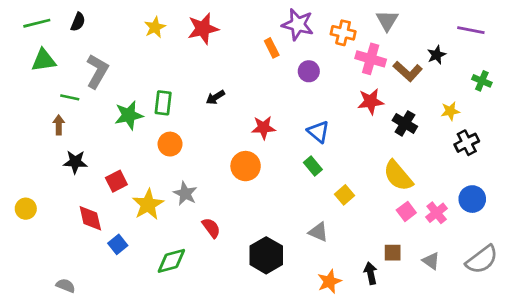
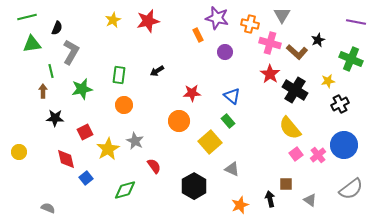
black semicircle: (78, 22) -> (57, 28), moved
purple line: (471, 30) -> (356, 22), moved
green cross: (482, 81) -> (351, 59), size x1.6
green line: (70, 97) -> (51, 71), turned 64
red star: (371, 101) -> (270, 74), turned -30
green star: (129, 115) -> (82, 89), moved
black cross: (405, 123) -> (295, 90), size x1.4
yellow square: (344, 195) -> (210, 142), moved, size x1.6
blue circle: (472, 199) -> (344, 145), size x1.4
gray triangle: (431, 261) -> (310, 200), moved

